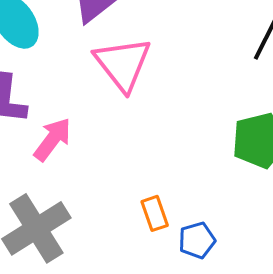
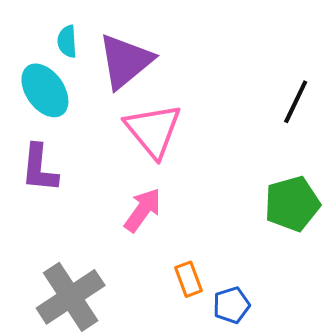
pink arrow: (52, 139) -> (143, 210), moved

